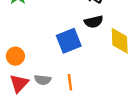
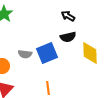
gray semicircle: (43, 80) -> (25, 54), moved

